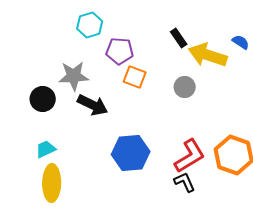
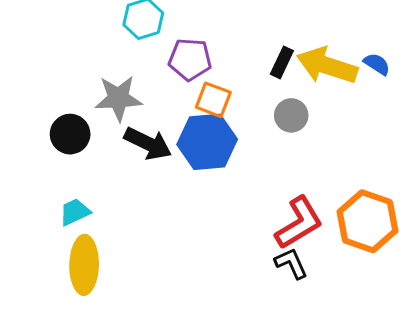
black rectangle: (179, 38) -> (282, 62), moved, turned 60
blue semicircle: (241, 42) -> (377, 64), moved
blue hexagon: (131, 153) -> (207, 142), moved

